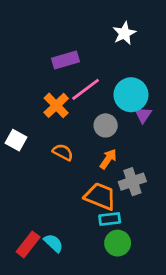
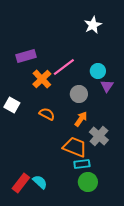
purple rectangle: (65, 60) -> (26, 56), moved
cyan circle: (131, 95) -> (98, 71), size x0.6
gray cross: (132, 182) -> (99, 136), turned -30

